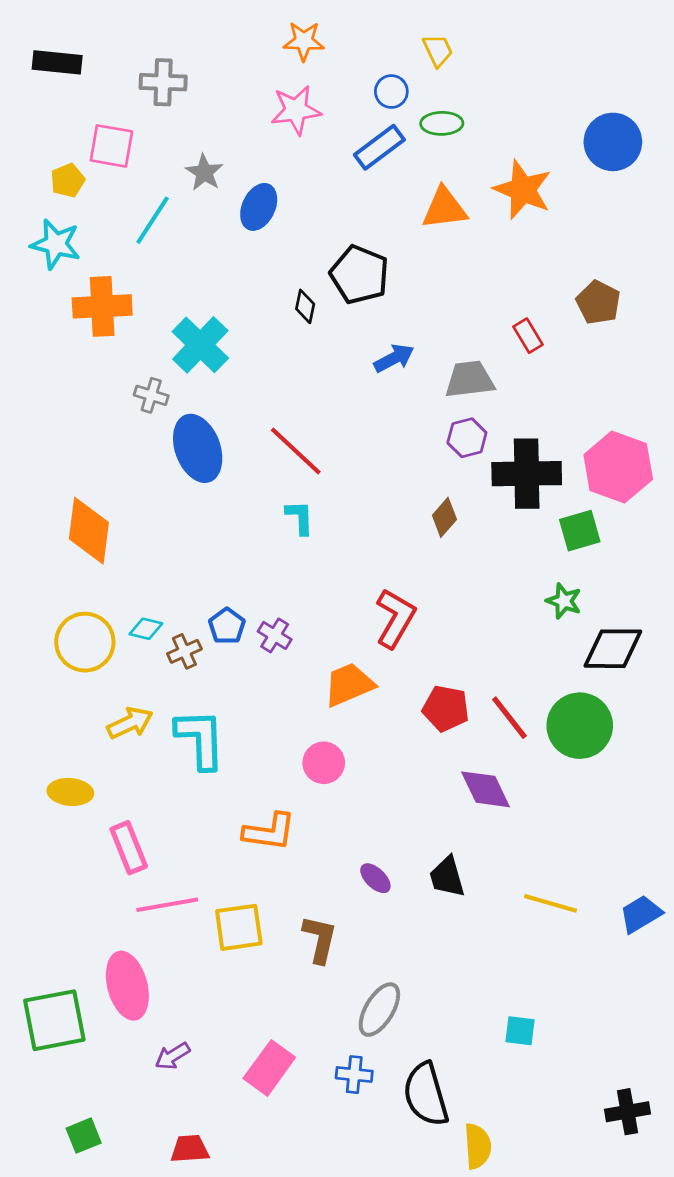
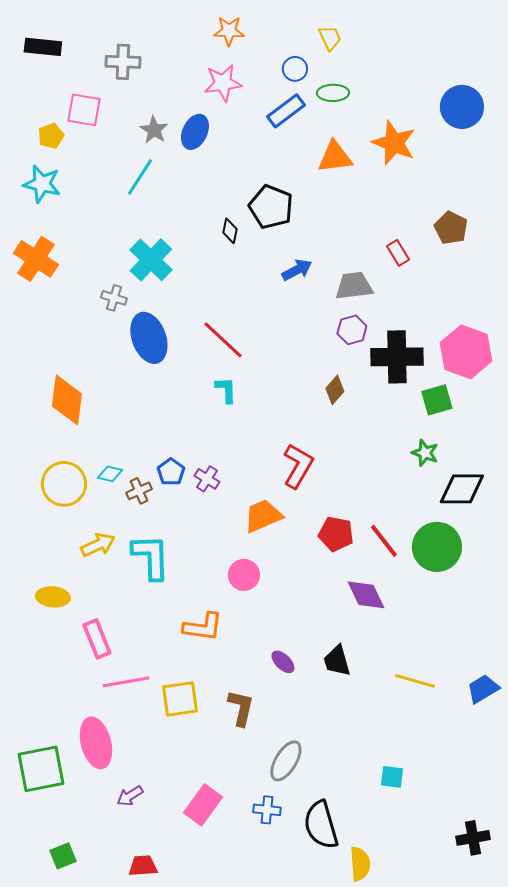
blue ellipse: (259, 207) -> (195, 132), moved
cyan line: (153, 220) -> (140, 177), moved
orange cross: (102, 306) -> (36, 259), moved, turned 36

